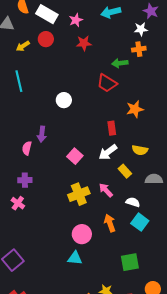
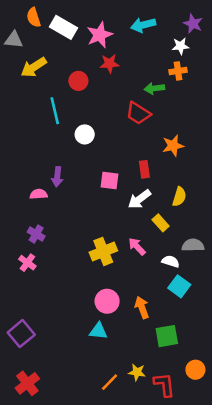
pink star: (76, 20) -> (100, 35), size x1.5
red circle: (46, 39) -> (78, 81), moved
yellow arrow: (23, 46) -> (34, 67), size x1.5
cyan line: (19, 81) -> (55, 111), moved
pink semicircle: (27, 148) -> (39, 194), turned 72
yellow semicircle: (140, 150) -> (179, 197), turned -84
pink square: (75, 156) -> (110, 180), moved, turned -35
gray semicircle: (154, 179) -> (193, 245), moved
purple cross: (25, 180) -> (36, 234), turned 32
orange arrow: (110, 223) -> (142, 307), moved

